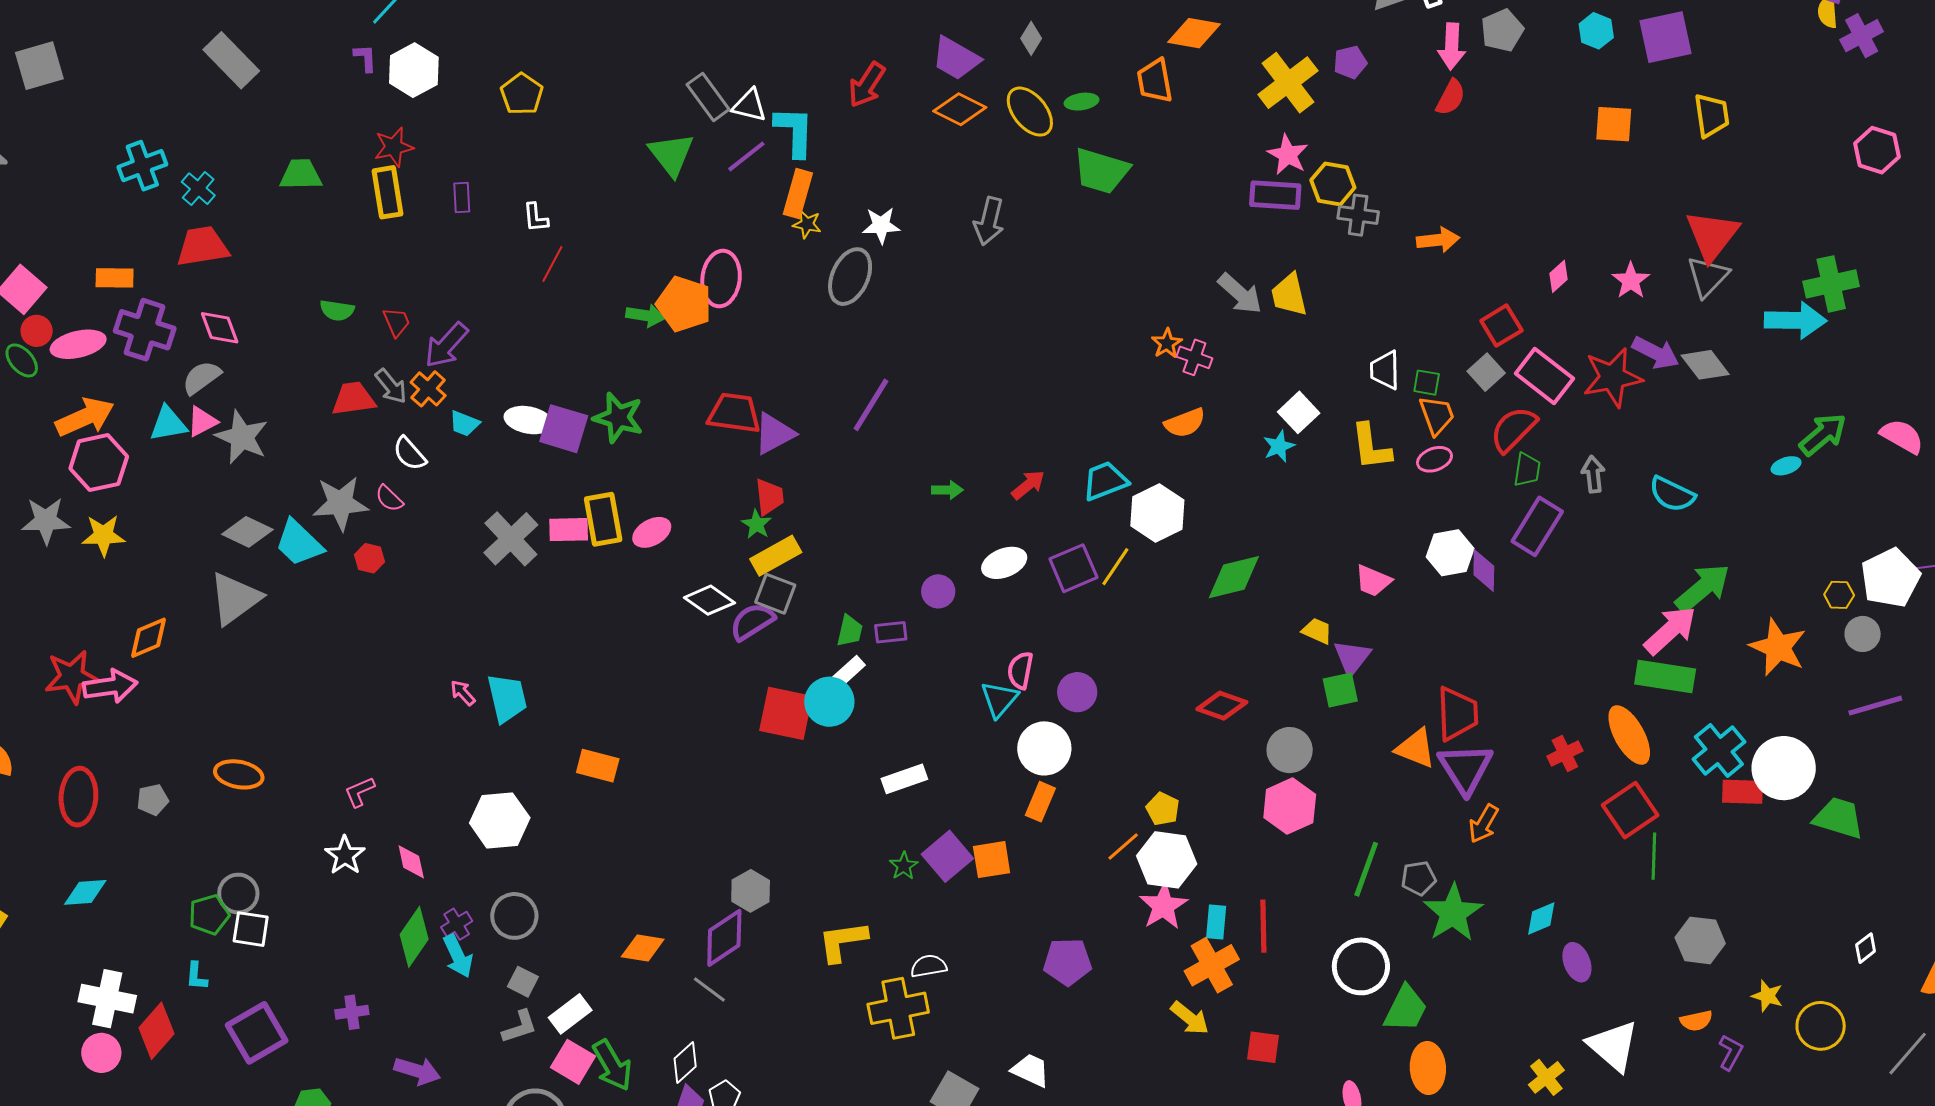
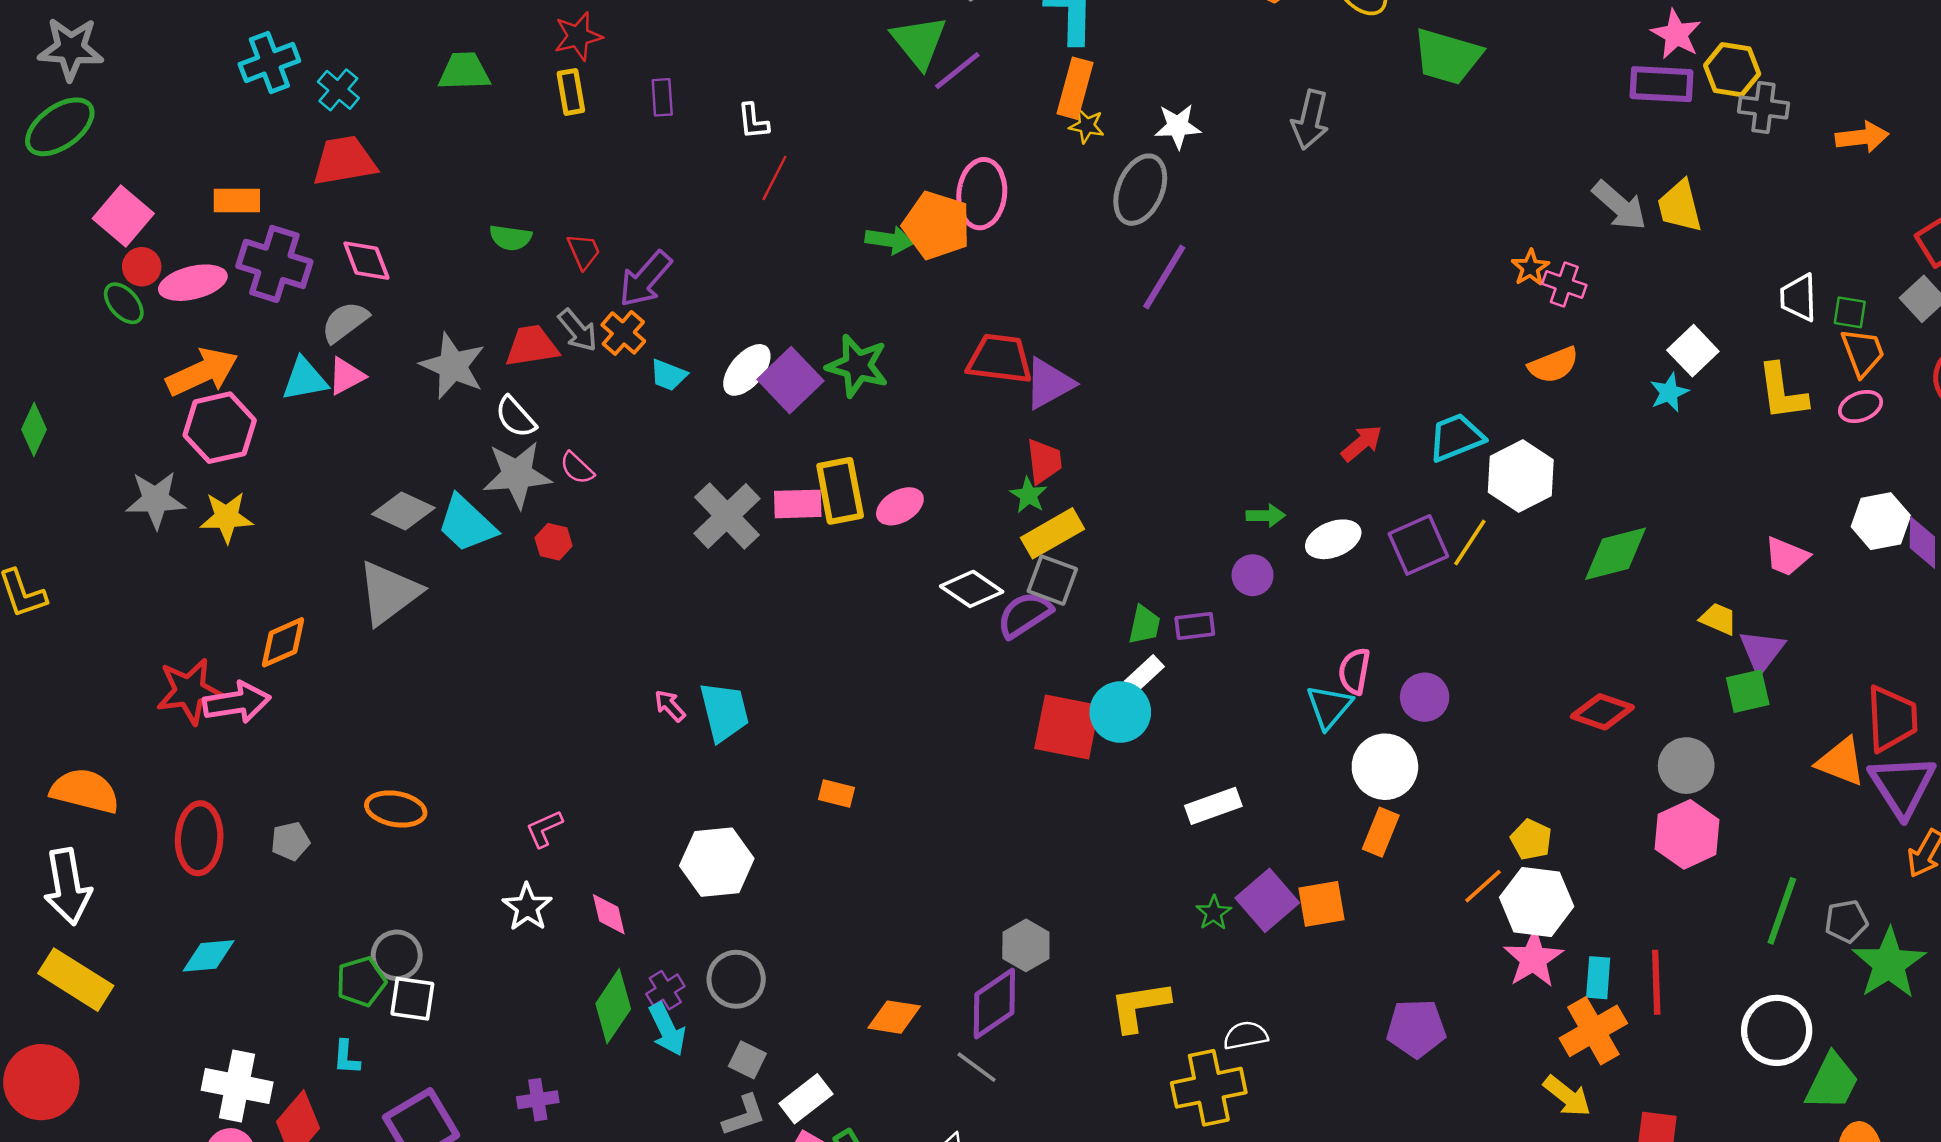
purple line: (746, 156) -> (957, 71), moved
yellow rectangle: (387, 192) -> (571, 92), size x0.7
purple line: (871, 405) -> (1164, 277), moved
white ellipse: (528, 420) -> (747, 370), turned -60
purple square: (564, 429) -> (790, 380), turned 30
gray star: (242, 437) -> (453, 366), moved
white semicircle: (410, 454) -> (516, 417), moved
green arrow: (947, 490) -> (1266, 516), moved
orange rectangle: (598, 766) -> (836, 794), size x0.7

